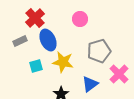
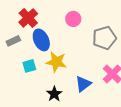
gray pentagon: (99, 51) -> (104, 38), moved

